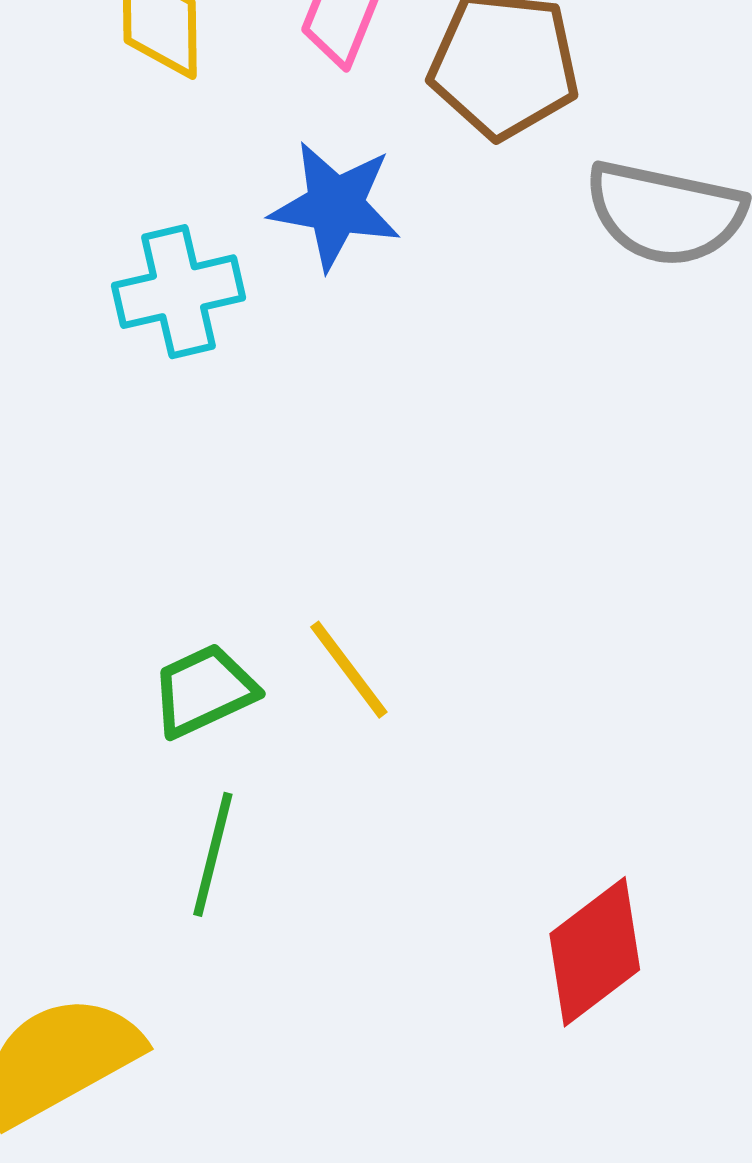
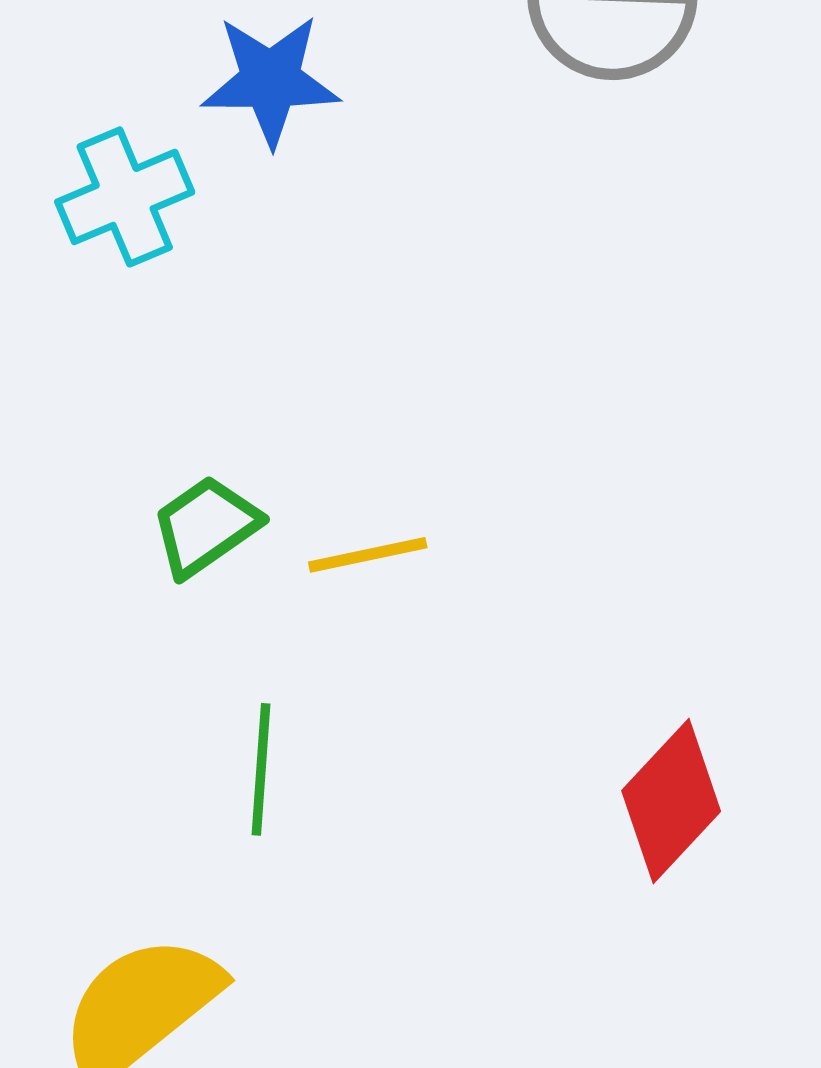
yellow line: (349, 670) -> (368, 555), turned -55
green trapezoid: (204, 690) -> (206, 526), moved

